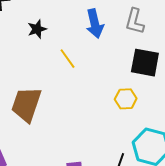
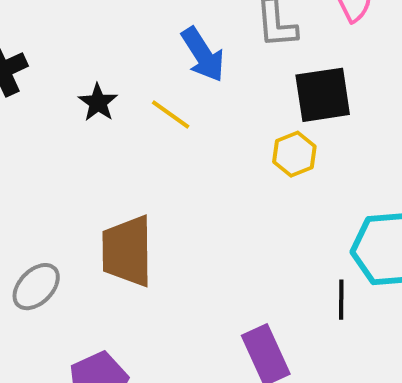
yellow line: (68, 59) -> (171, 114), moved
yellow hexagon: (126, 99) -> (294, 154), moved

